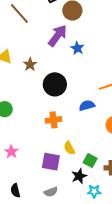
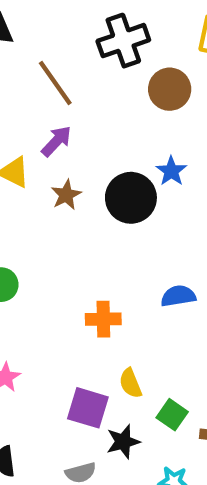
purple arrow: (58, 36) -> (56, 141), moved, size x0.7
black circle: (55, 84) -> (131, 198), moved
black star: (79, 176) -> (123, 442), moved

